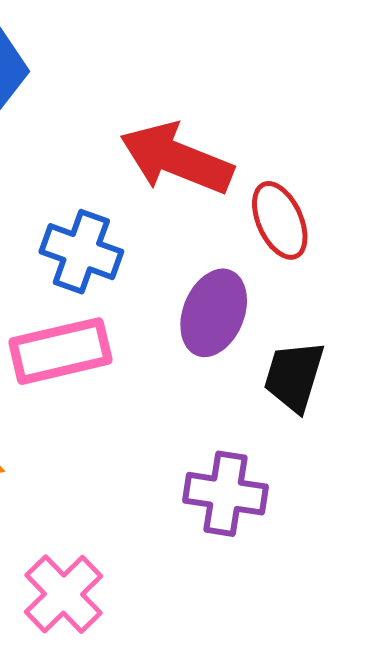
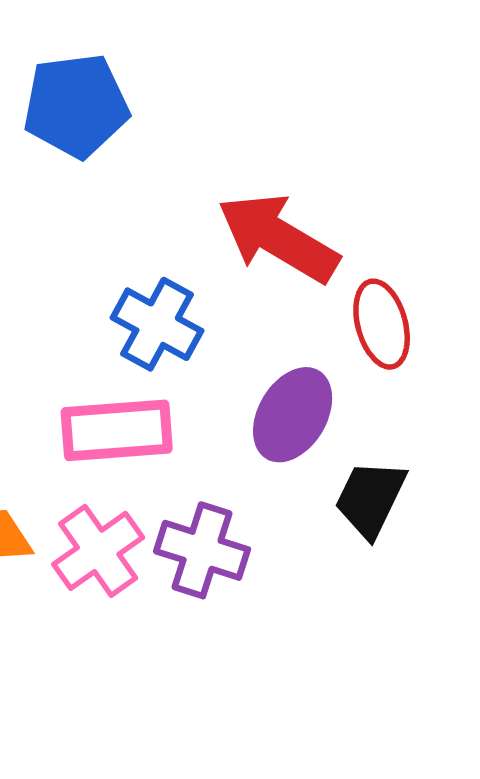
purple cross: (225, 494) -> (202, 550), moved
pink cross: (64, 594) -> (98, 551), moved

